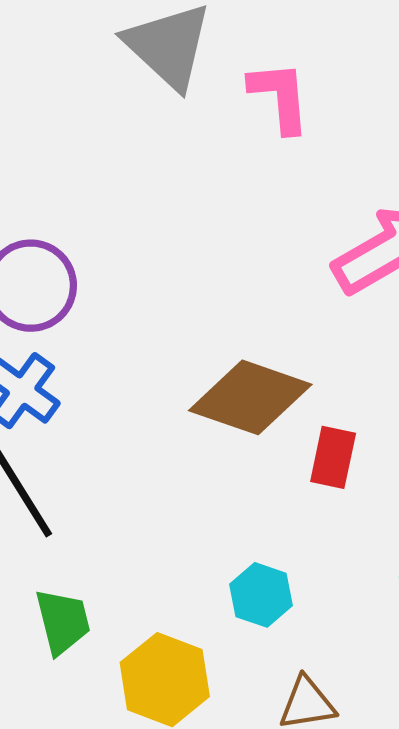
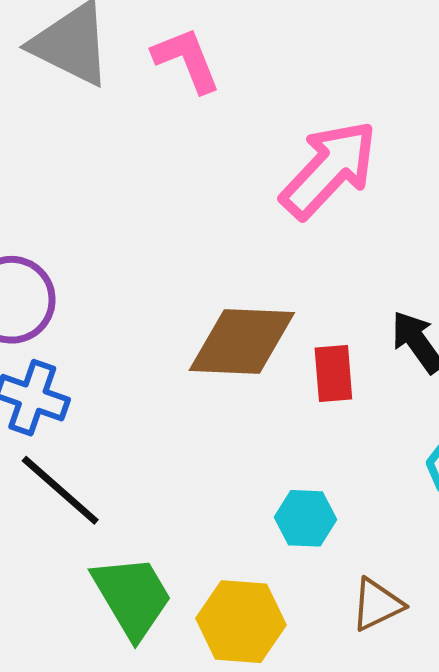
green trapezoid: (63, 621) -> (132, 597), size x1.4

